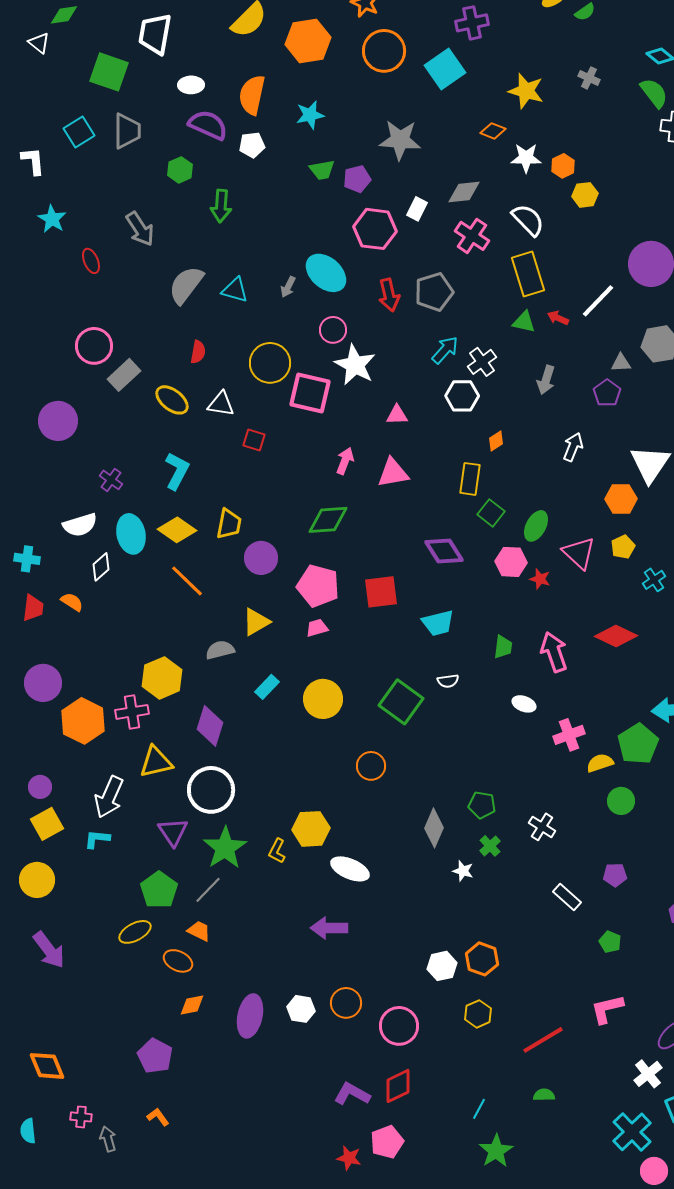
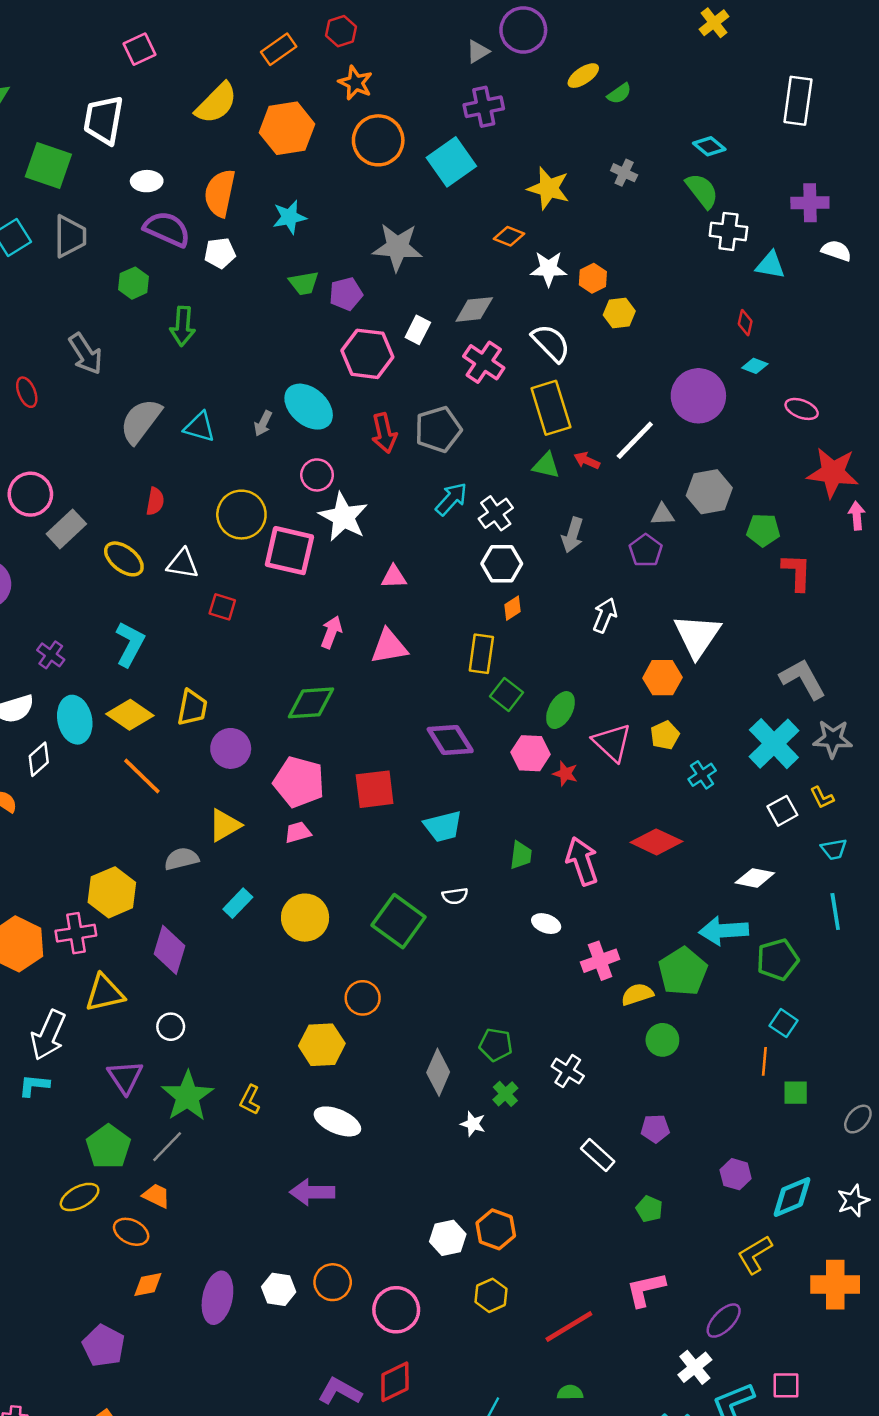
white hexagon: (462, 396) -> (502, 564), moved
white circle: (211, 790) -> (171, 1027), size x0.5
yellow hexagon: (311, 829) -> (322, 1045), moved

